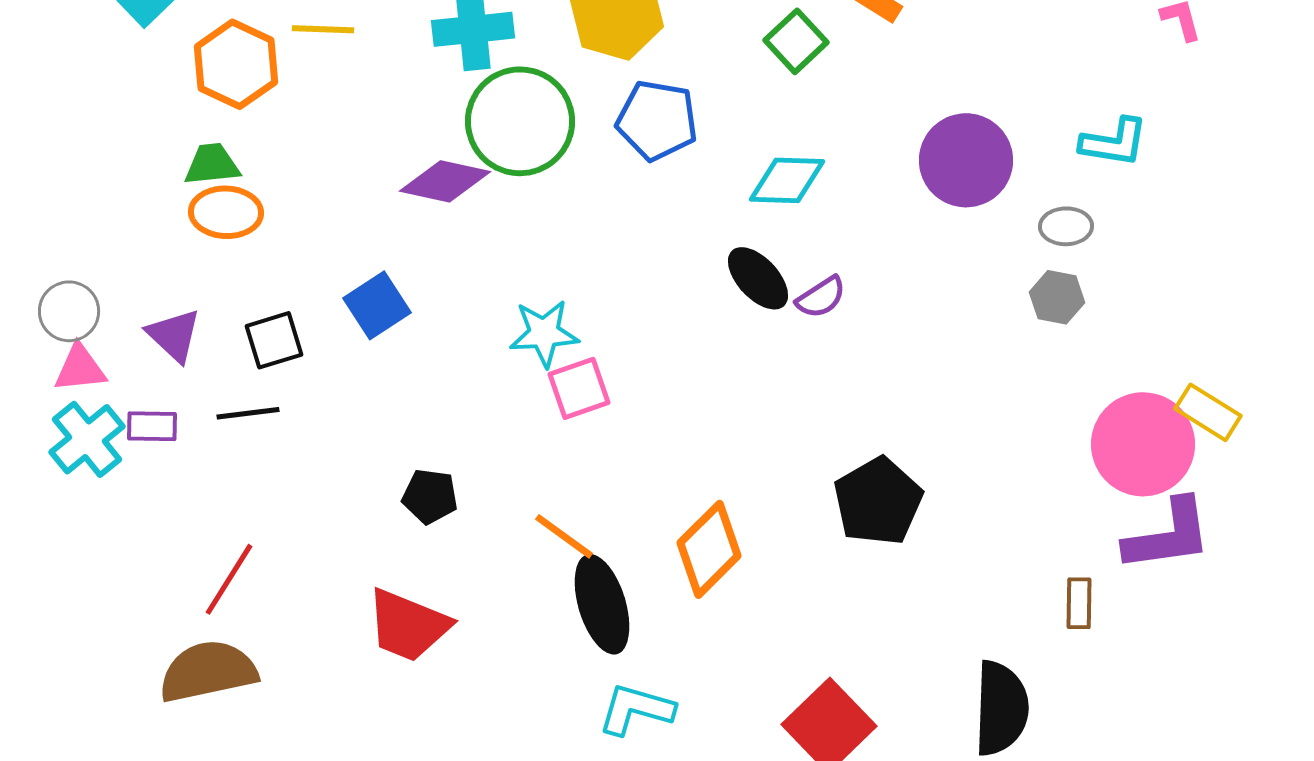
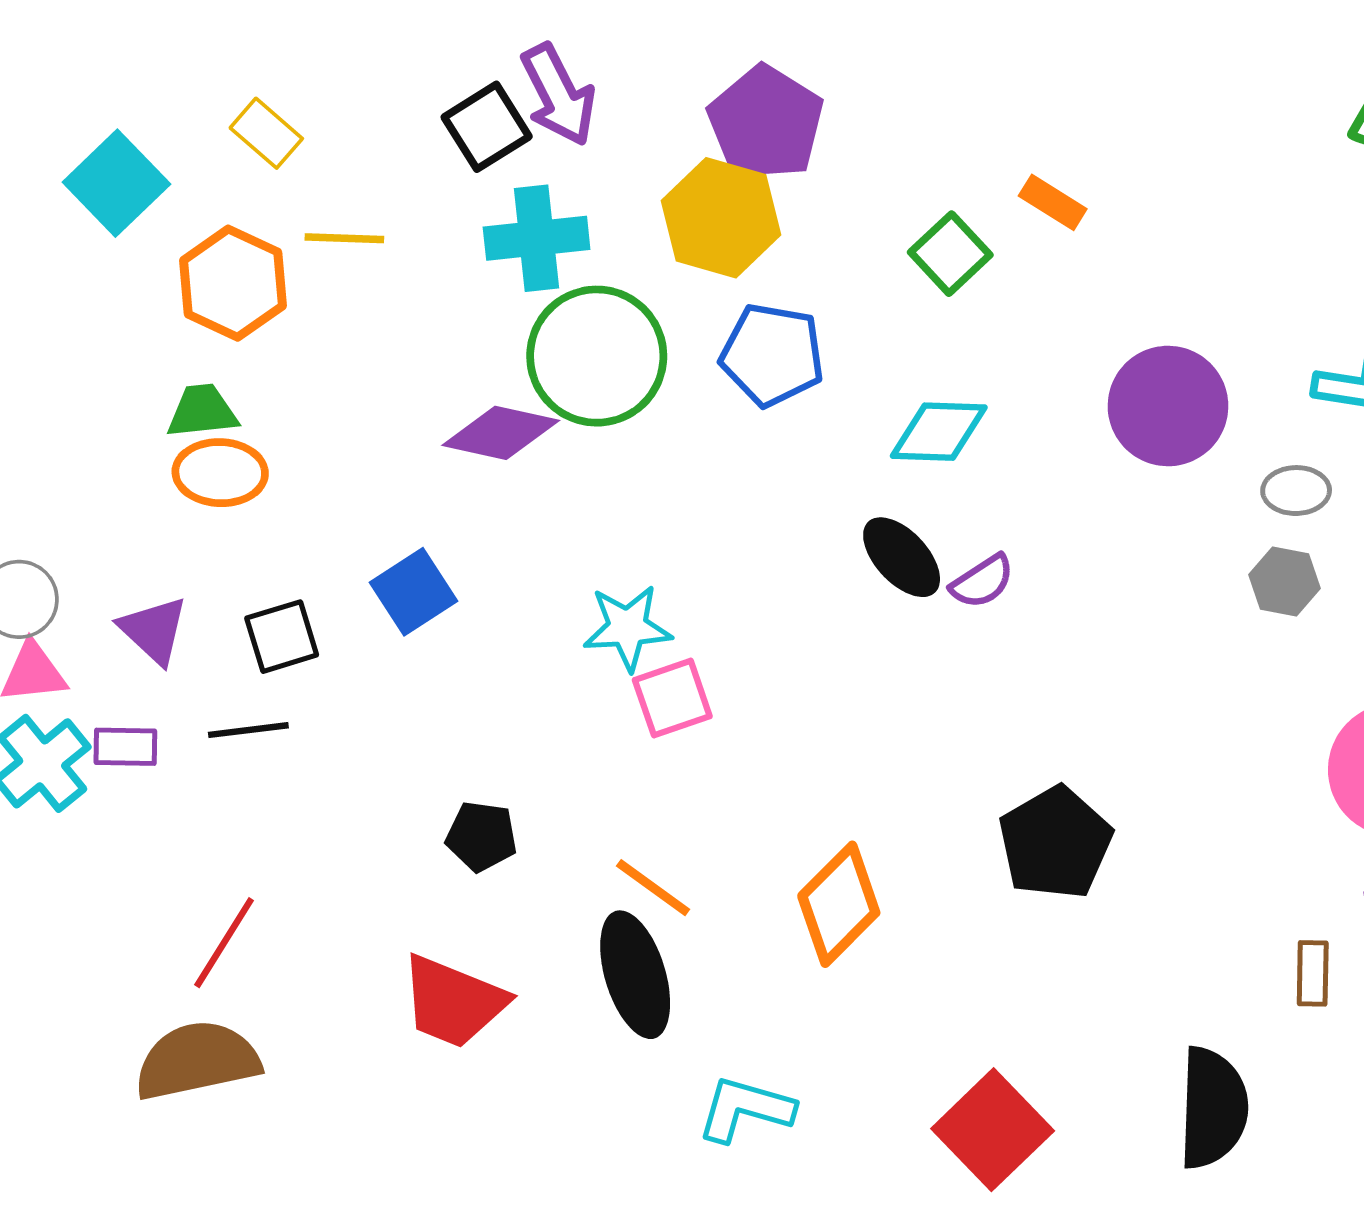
black ellipse: (602, 604) -> (635, 975), moved

